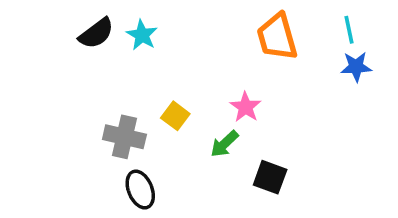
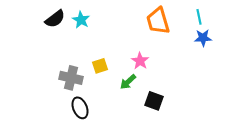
yellow square: (175, 116) -> (100, 66), turned 35

